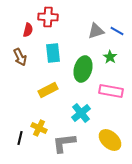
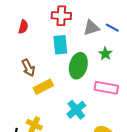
red cross: (48, 17) -> (61, 16), moved
cyan rectangle: (53, 53) -> (60, 45), moved
brown arrow: (20, 57) -> (28, 68), moved

